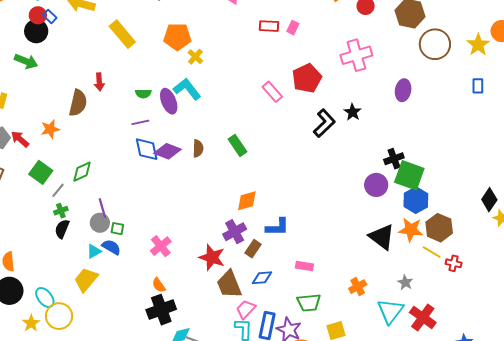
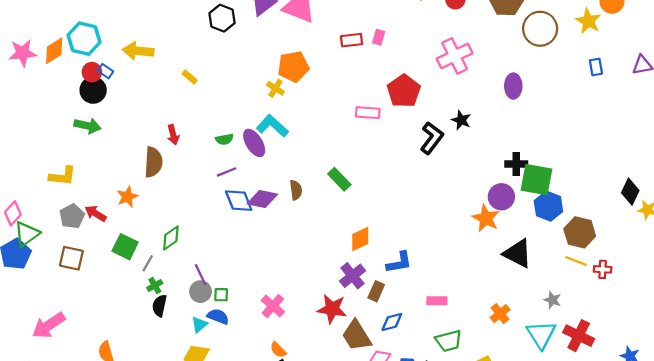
yellow rectangle: (122, 34) -> (190, 77), size x0.5
orange pentagon: (177, 37) -> (293, 67), moved
pink rectangle: (272, 92) -> (368, 113), turned -35
black cross: (394, 159) -> (516, 164), turned 30
orange star: (411, 230) -> (486, 218), moved, turned 30

